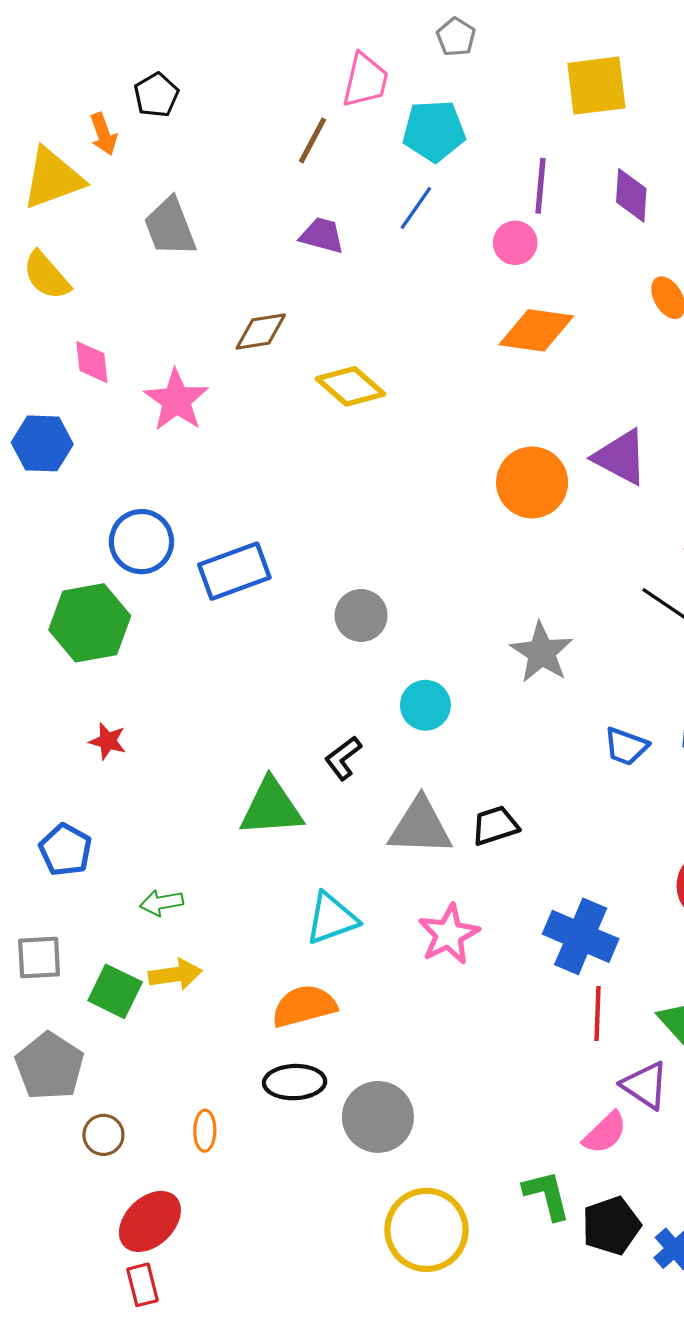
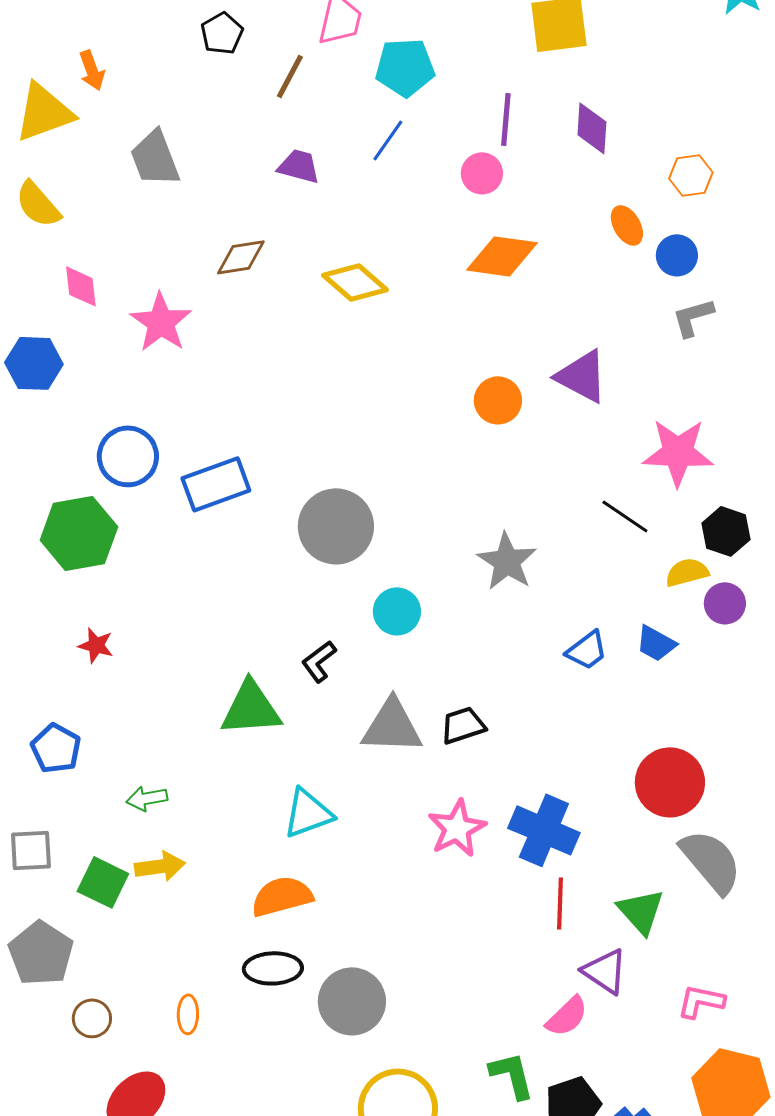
black pentagon: (156, 95) -> (222, 33), moved
yellow diamond: (350, 386) -> (355, 282), moved
orange circle: (532, 482) -> (498, 400), size x0.7
gray circle: (361, 615) -> (336, 526), size x1.5
blue trapezoid: (626, 746) -> (587, 650), turned -57
pink star: (449, 934) -> (457, 828), moved

